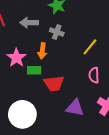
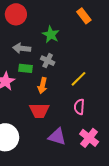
orange arrow: (42, 51) -> (42, 86), moved
green rectangle: (34, 70) -> (26, 68), moved

